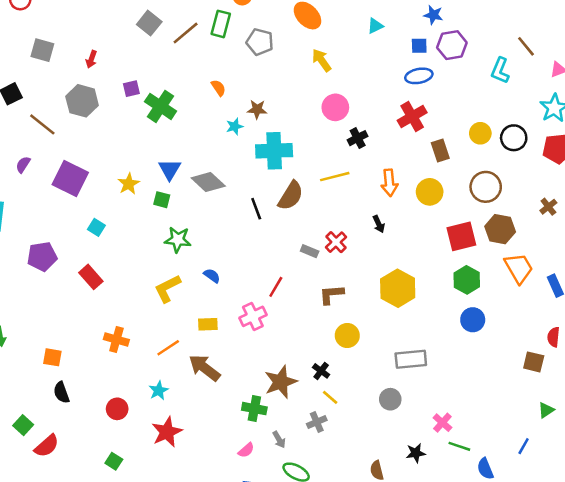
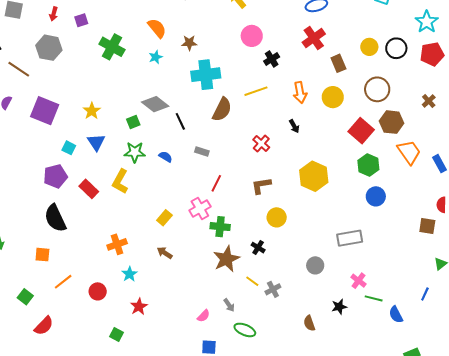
orange semicircle: (218, 88) -> (157, 28), size x1.5
purple square: (131, 89) -> (81, 20), moved
cyan star: (235, 126) -> (156, 57), moved
blue triangle: (170, 169) -> (96, 142), moved
green square: (162, 200) -> (133, 122), moved, turned -32
black line: (256, 209) -> (180, 121), moved
red square: (461, 236) -> (361, 131), turned -30
gray rectangle: (310, 251) -> (202, 152), moved
purple pentagon: (42, 256) -> (55, 176), moved
blue semicircle: (212, 276) -> (166, 157), moved
red rectangle: (91, 277) -> (89, 189), moved
yellow L-shape: (167, 289) -> (120, 181), moved, turned -30
yellow rectangle: (208, 324) -> (164, 218), turned -42
orange cross: (116, 340) -> (117, 244), moved, turned -30
orange line: (168, 348) -> (63, 282), moved
gray rectangle: (411, 359) -> (350, 238), moved
brown arrow: (204, 368) -> (165, 253), size x0.6
black semicircle: (61, 393) -> (55, 218), moved, size x1.6
yellow line: (330, 397) -> (252, 281), moved
green cross: (254, 409) -> (220, 227), moved
gray cross: (317, 422) -> (273, 289), moved
green square: (23, 425) -> (25, 297), moved
red star: (167, 432) -> (139, 307), size x0.7
green square: (114, 461) -> (116, 334), moved

